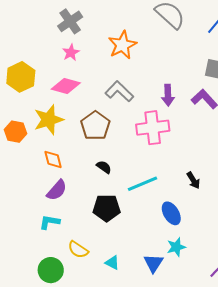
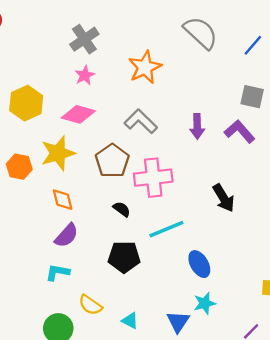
pink cross: (153, 128) -> (153, 178), moved
black arrow: (193, 180) -> (224, 198), moved, size x1.4

